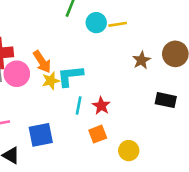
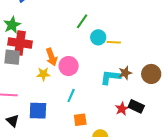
pink circle: (17, 74) -> (69, 66), moved
cyan L-shape: (70, 76) -> (111, 77), moved
yellow star: (51, 81) -> (43, 74), moved
red star: (101, 106) -> (122, 109), moved

